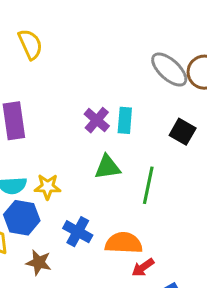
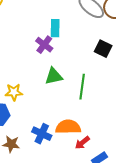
cyan rectangle: (125, 120) -> (55, 28), moved
blue cross: (78, 232) -> (42, 134), moved

